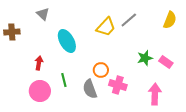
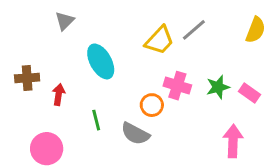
gray triangle: (43, 14) -> (65, 21), turned 32
brown cross: (12, 32) -> (27, 78), moved
pink cross: (118, 85) -> (177, 86), moved
gray semicircle: (90, 89) -> (135, 134), turned -42
pink circle: (40, 91) -> (47, 149), moved

